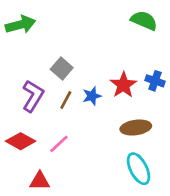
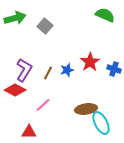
gray square: (62, 68) -> (45, 26), moved
blue cross: (155, 81) -> (114, 69), moved
brown ellipse: (136, 128) -> (86, 109), moved
red diamond: (21, 141) -> (15, 90), moved

